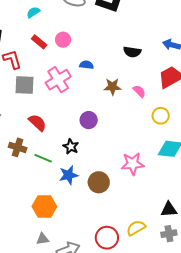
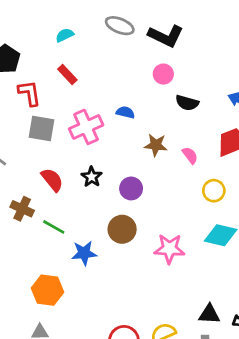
pink circle: (63, 40) -> (163, 74), moved
purple circle: (89, 120) -> (131, 188), moved
black star: (71, 147) -> (92, 177), moved
brown circle: (99, 182) -> (122, 229), moved

